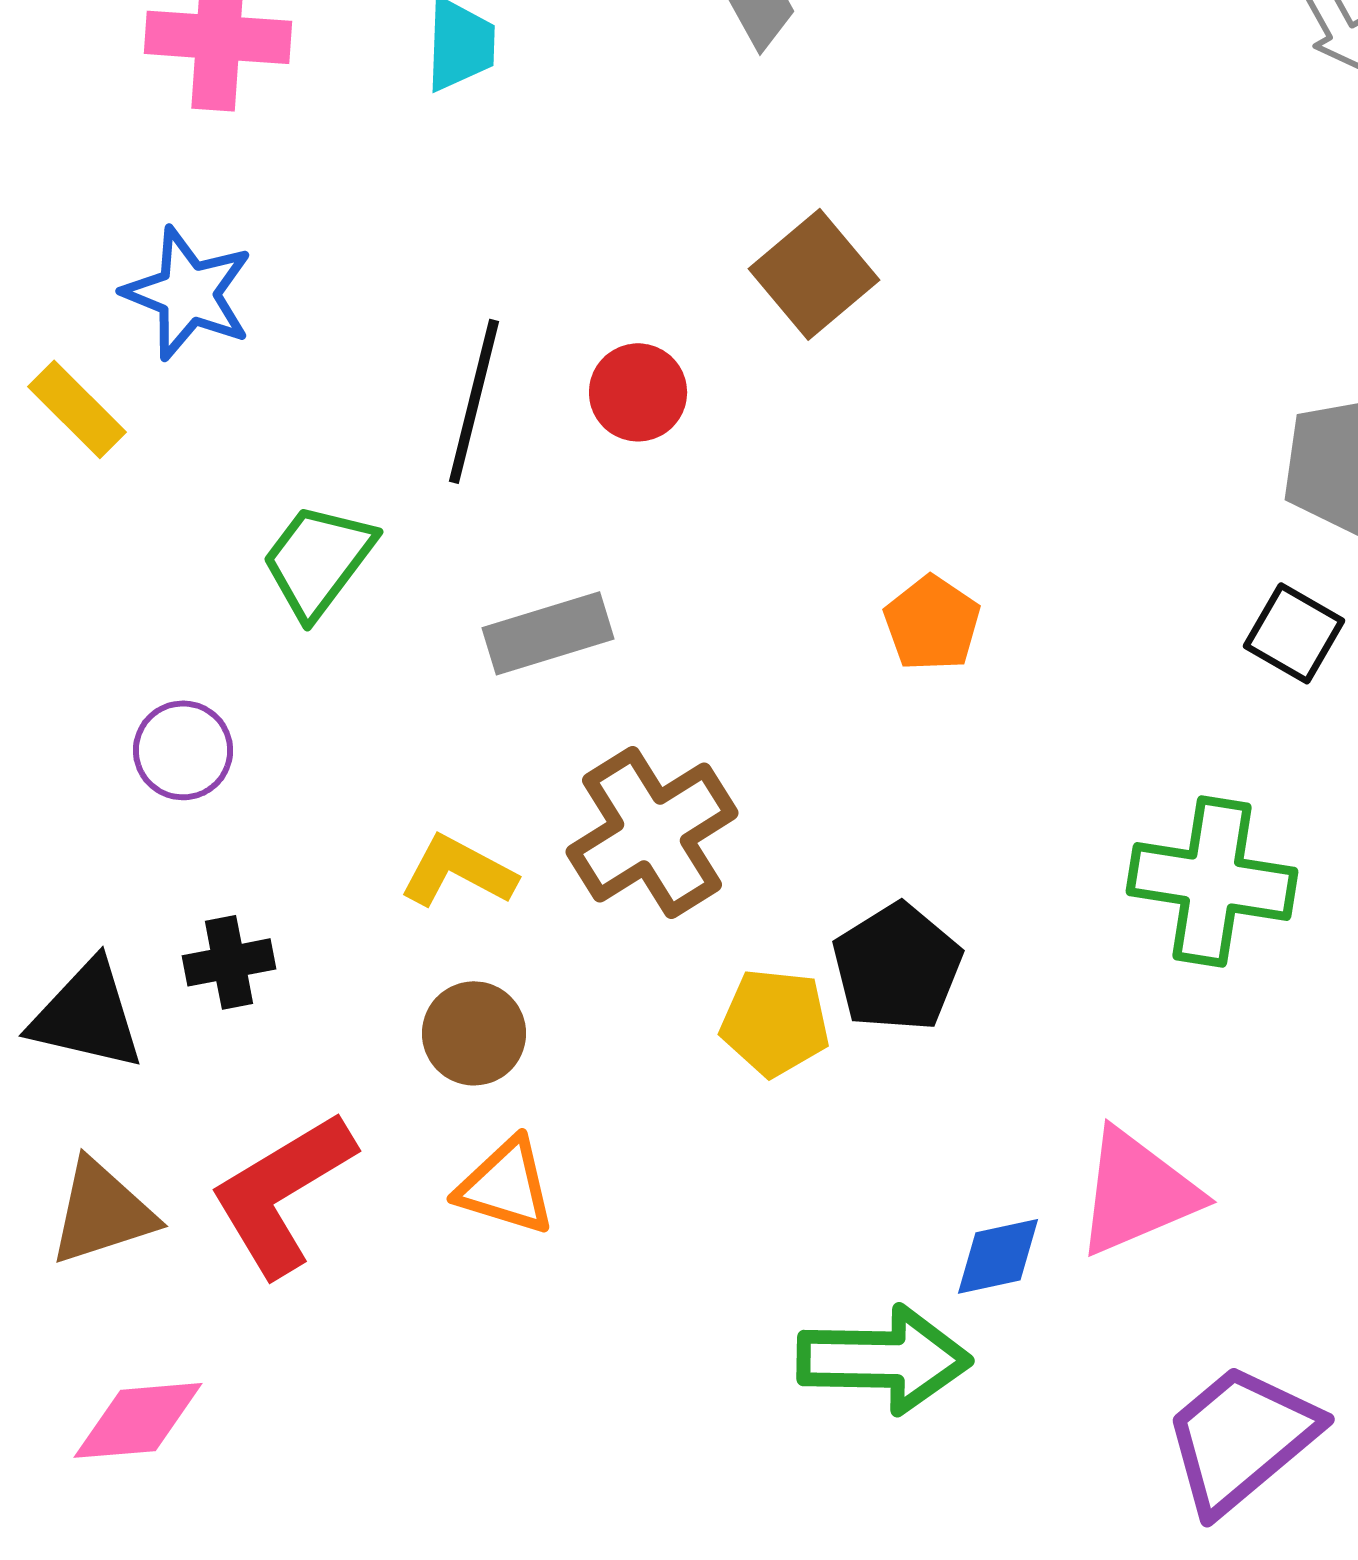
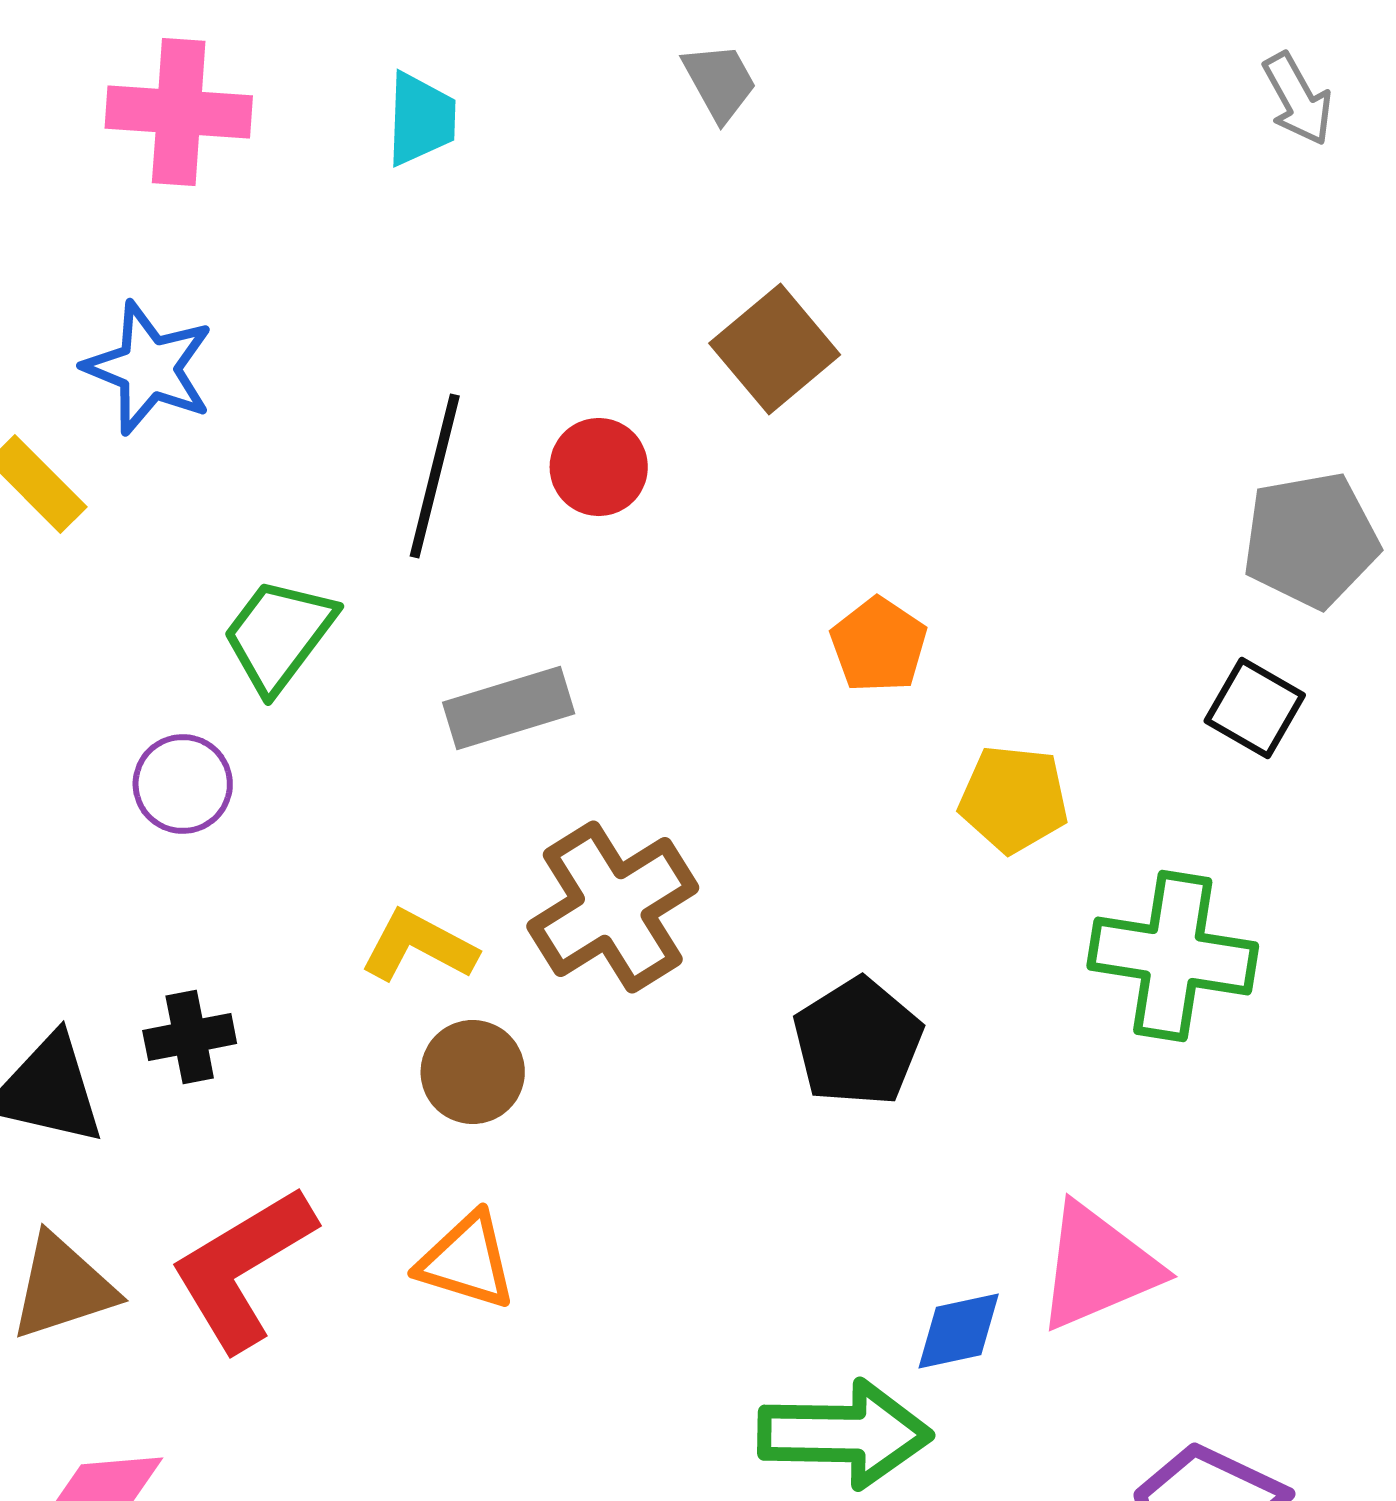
orange pentagon: (932, 623) -> (879, 645), moved
purple circle: (183, 750) -> (183, 784), moved
yellow pentagon: (775, 1022) -> (1014, 799), moved
brown circle: (474, 1033) -> (473, 1072), moved

